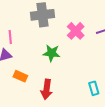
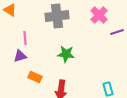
pink cross: (76, 31) -> (99, 15), moved

